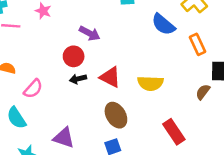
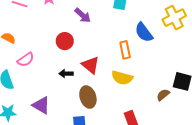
purple arrow: (90, 33) -> (83, 15), moved
orange rectangle: (198, 44) -> (125, 50), moved
black arrow: (78, 79) -> (66, 74), moved

